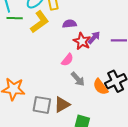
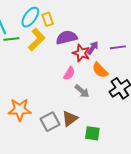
purple semicircle: (69, 24) -> (67, 37), size x1.5
orange semicircle: (101, 87) -> (100, 70), moved
gray square: (42, 105) -> (50, 122), turned -30

